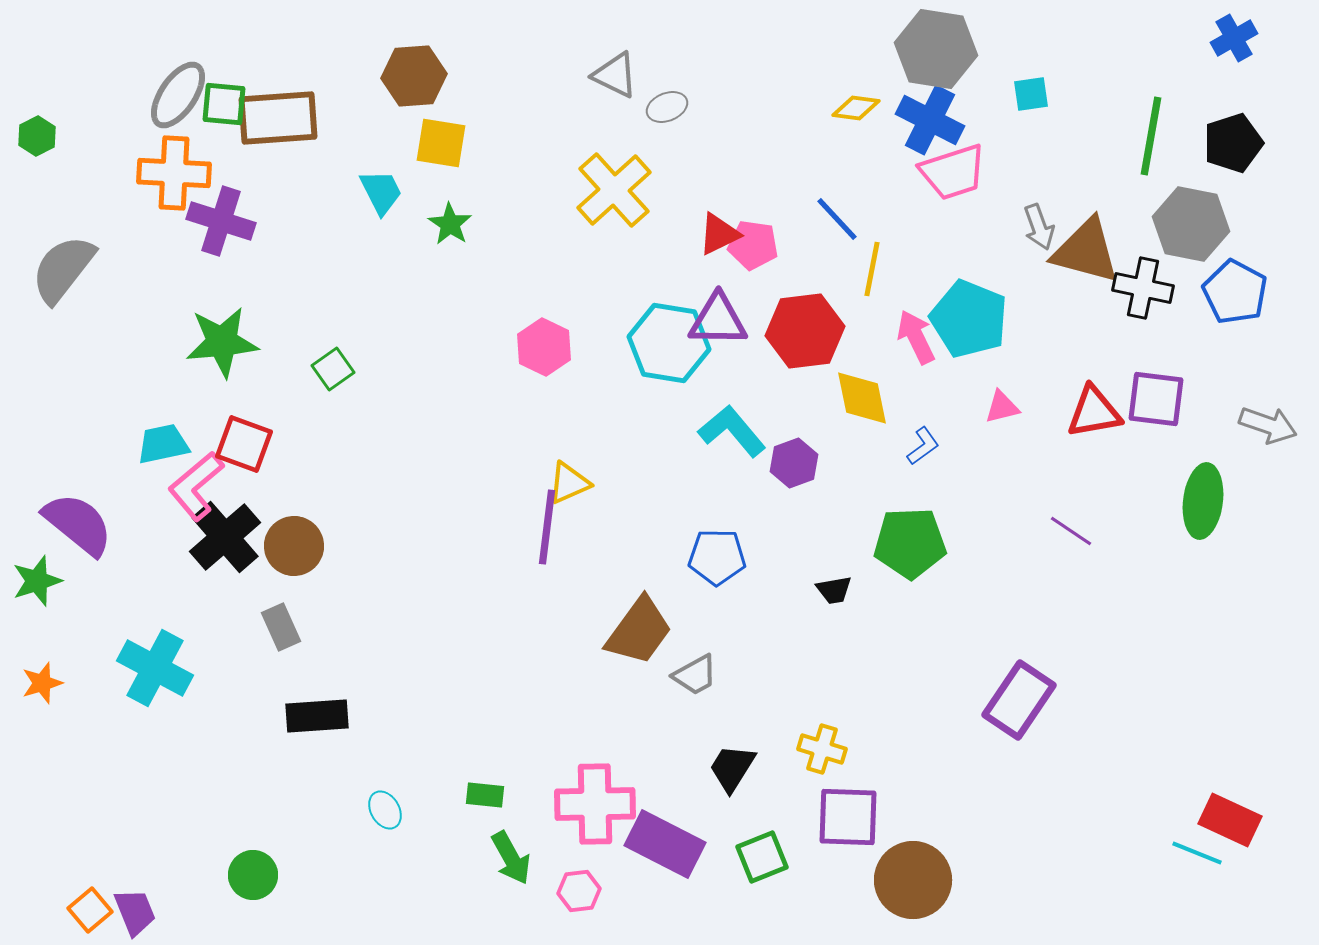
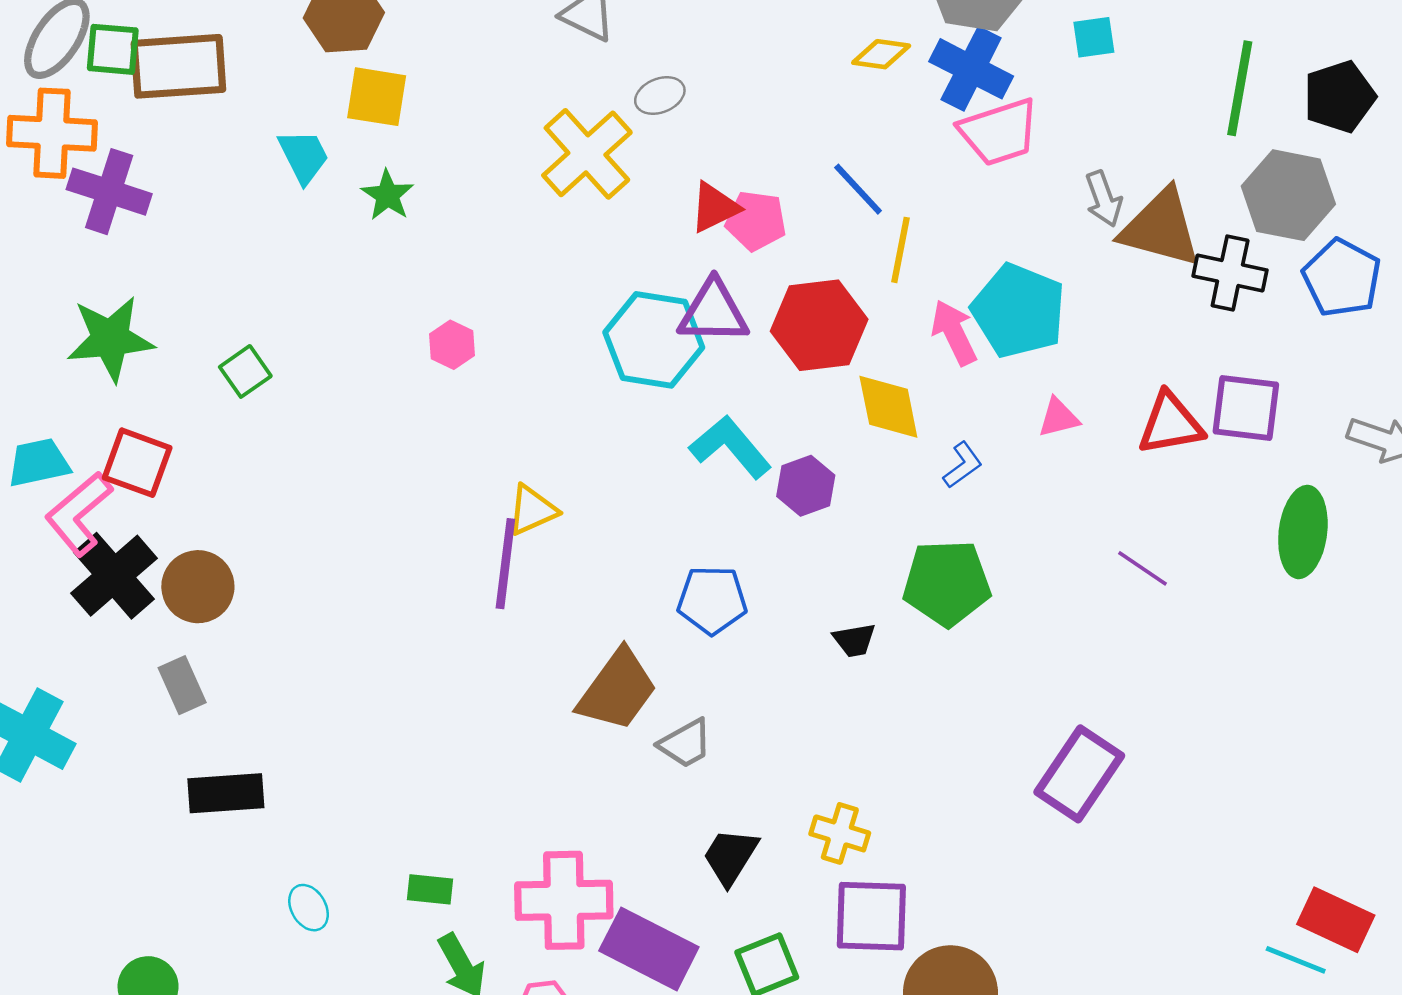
gray ellipse: (667, 107) -> (660, 96), moved
pink hexagon: (544, 347) -> (452, 345), moved, size x0.7

